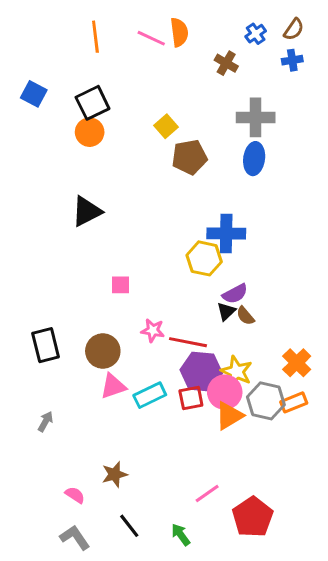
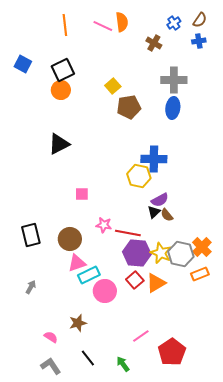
pink circle: (225, 392) -> (105, 291), moved
cyan rectangle: (150, 395) -> (89, 275), moved
red square: (191, 398) -> (135, 280), moved, turned -30
gray hexagon: (266, 401) -> (181, 254), moved

